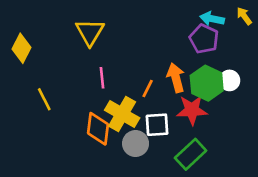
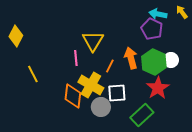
yellow triangle: (90, 32) -> (93, 41), moved
red star: (192, 110) -> (158, 88), moved, turned -30

